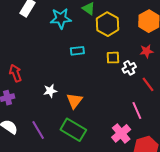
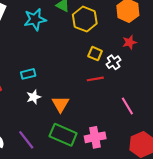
cyan rectangle: (77, 51) -> (28, 74), moved
yellow square: (113, 58) -> (95, 54), turned 32
red line: (148, 84) -> (95, 79), moved, turned -56
pink cross: (121, 133) -> (95, 137), moved, turned 36

